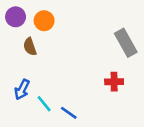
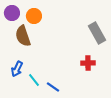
brown semicircle: (30, 47) -> (23, 36), size x1.5

